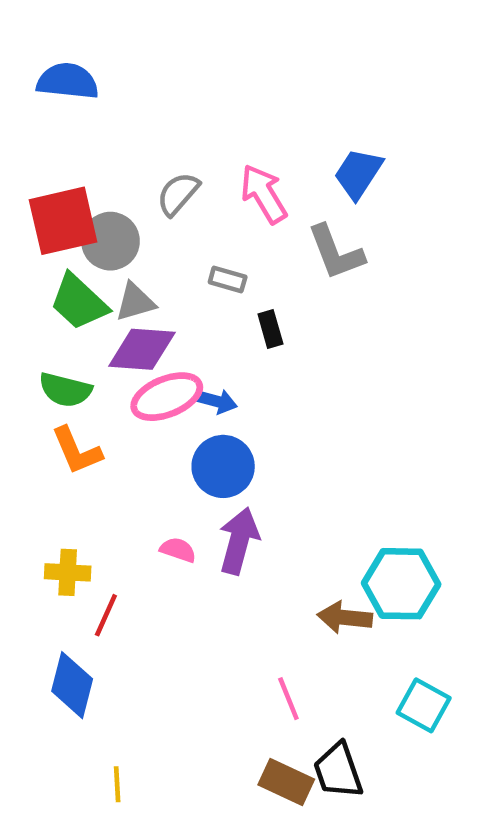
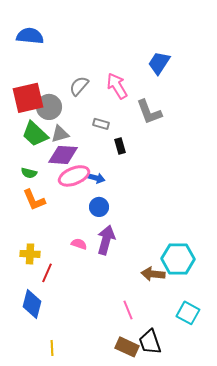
blue trapezoid: (358, 174) -> (159, 63), moved
green semicircle: (65, 390) -> (29, 173), size x0.7
blue circle: (223, 466) -> (99, 207), size x0.7

